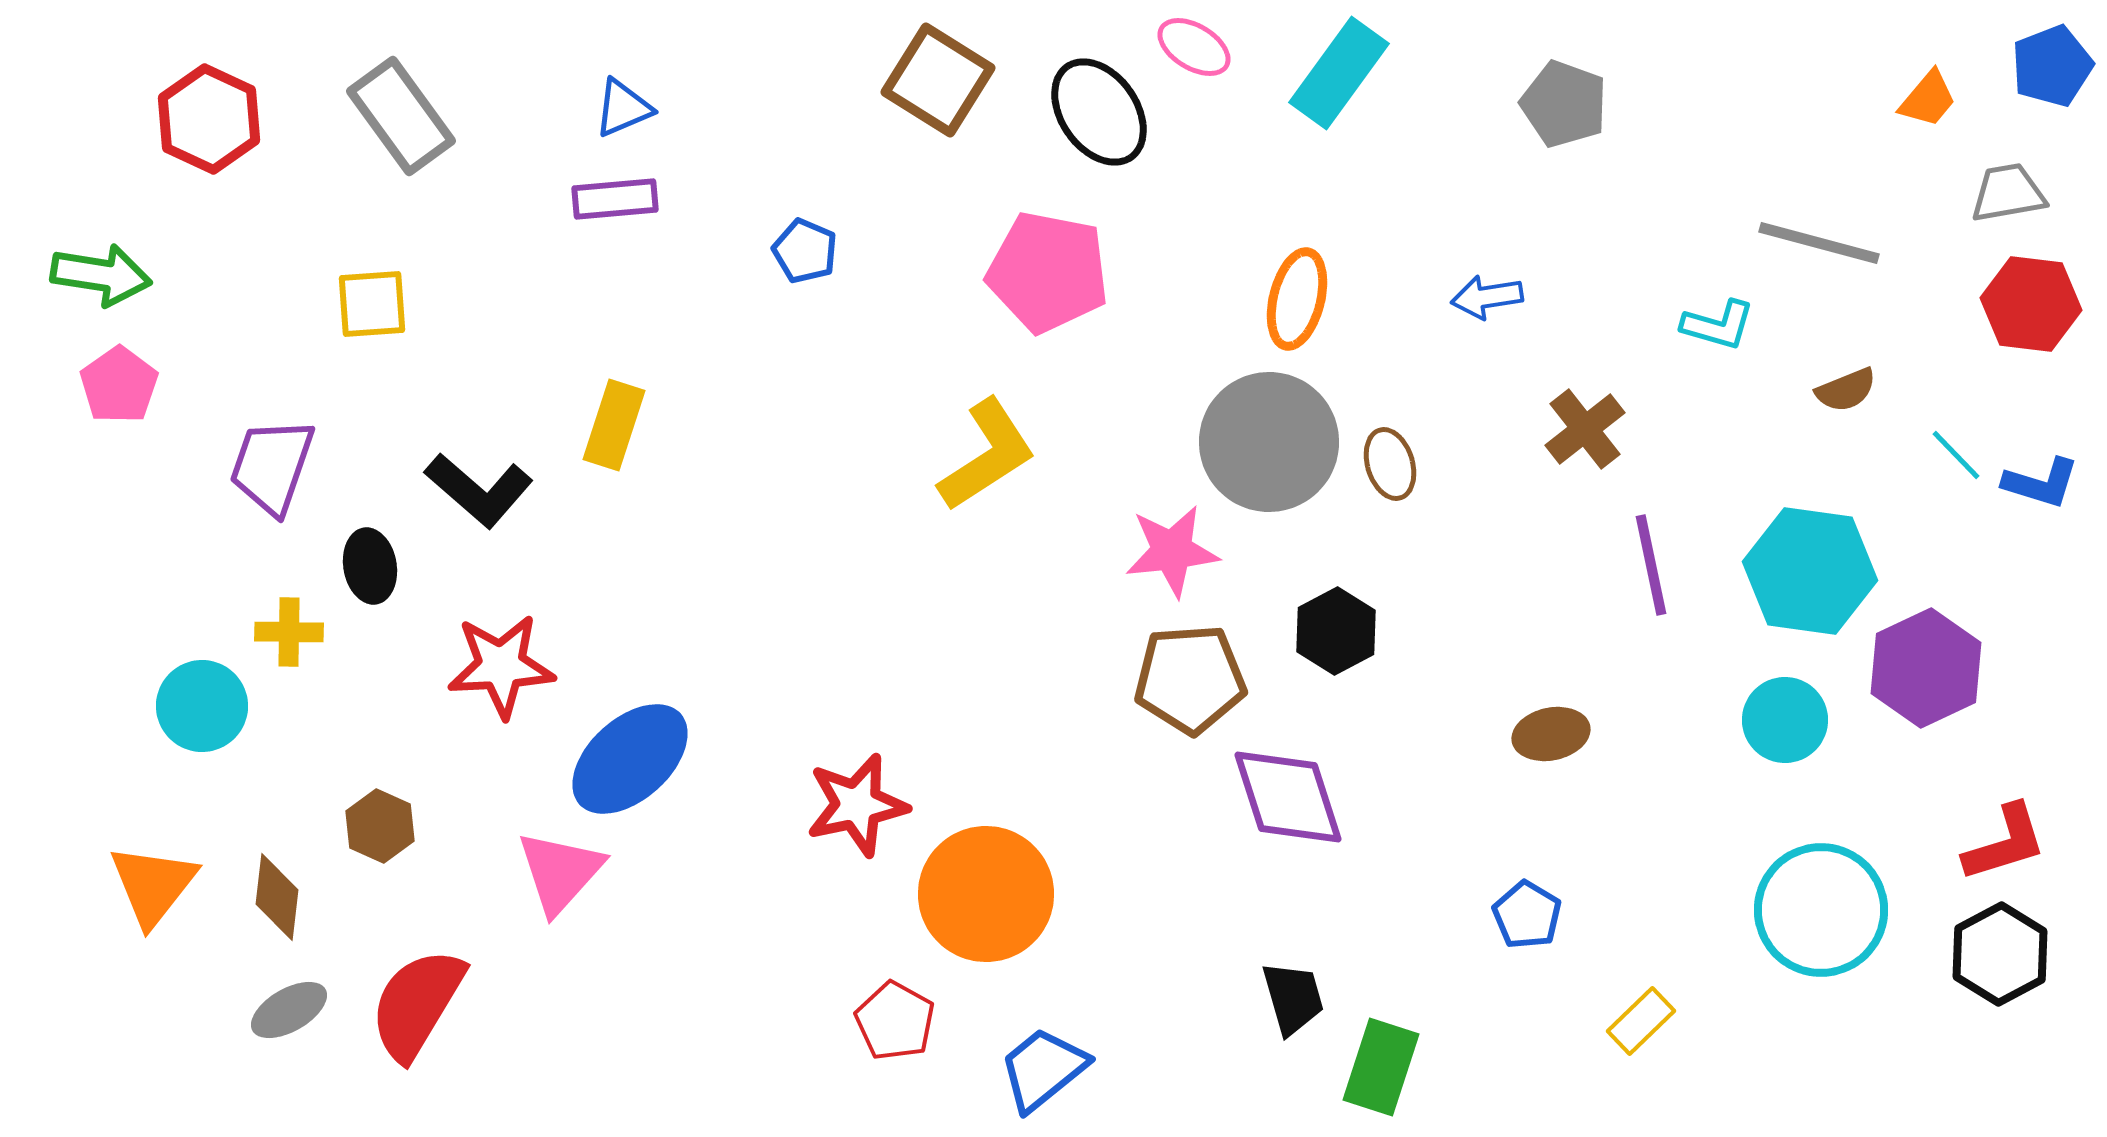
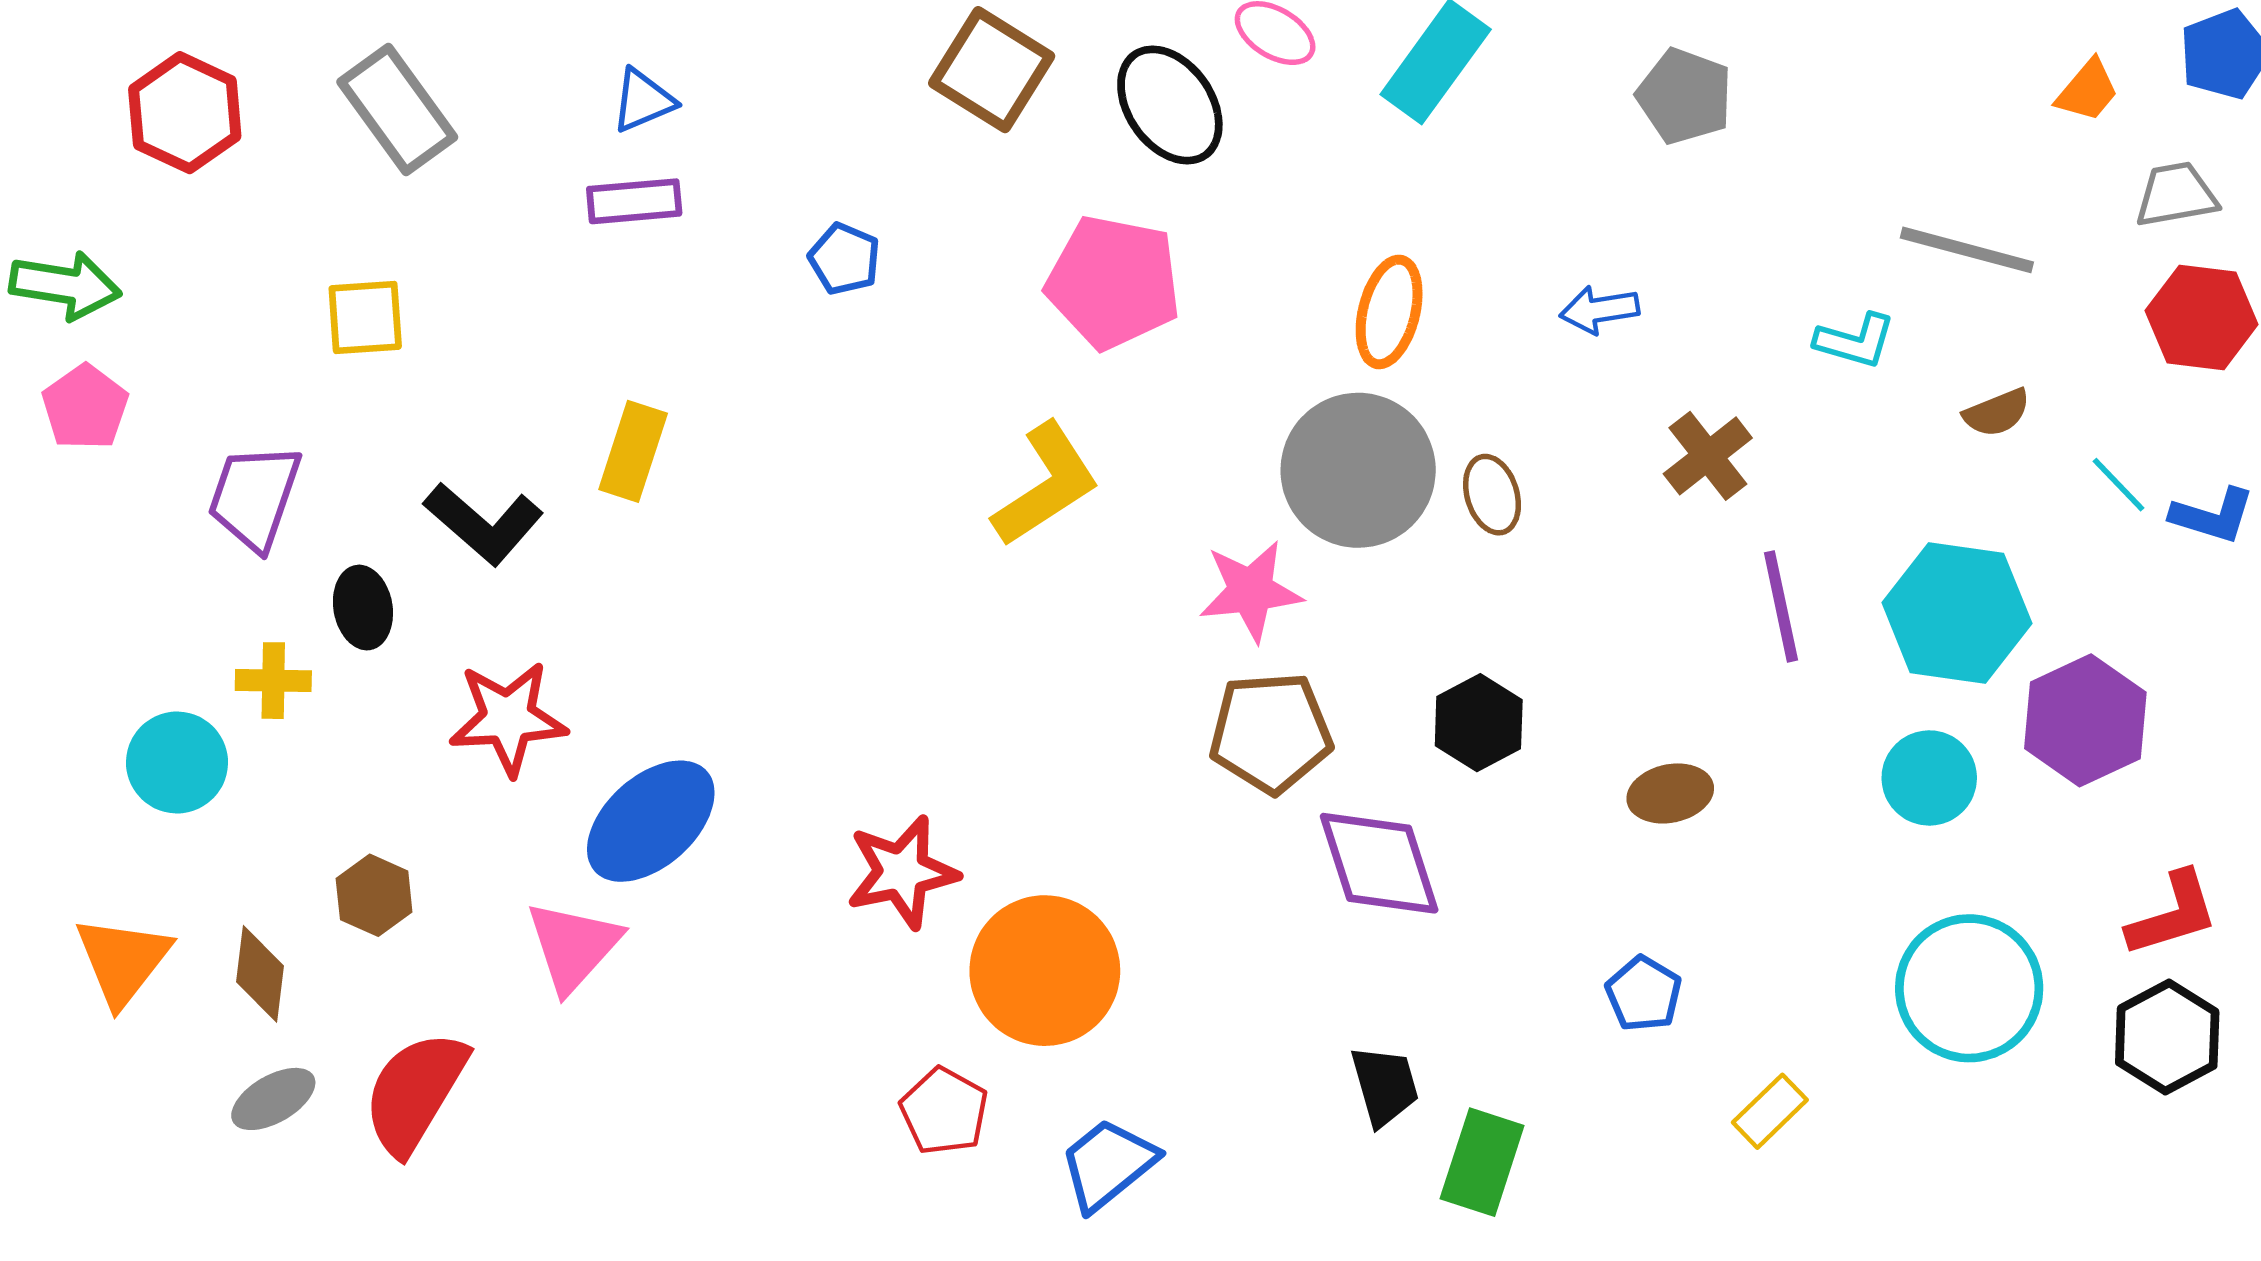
black hexagon: (1336, 631) -> (1479, 723), moved

